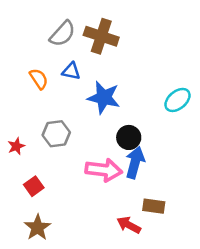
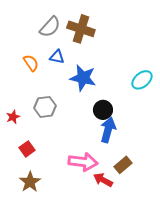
pink arrow: (104, 170) -> (83, 162), moved
brown rectangle: (154, 206) -> (123, 165), turned -48

